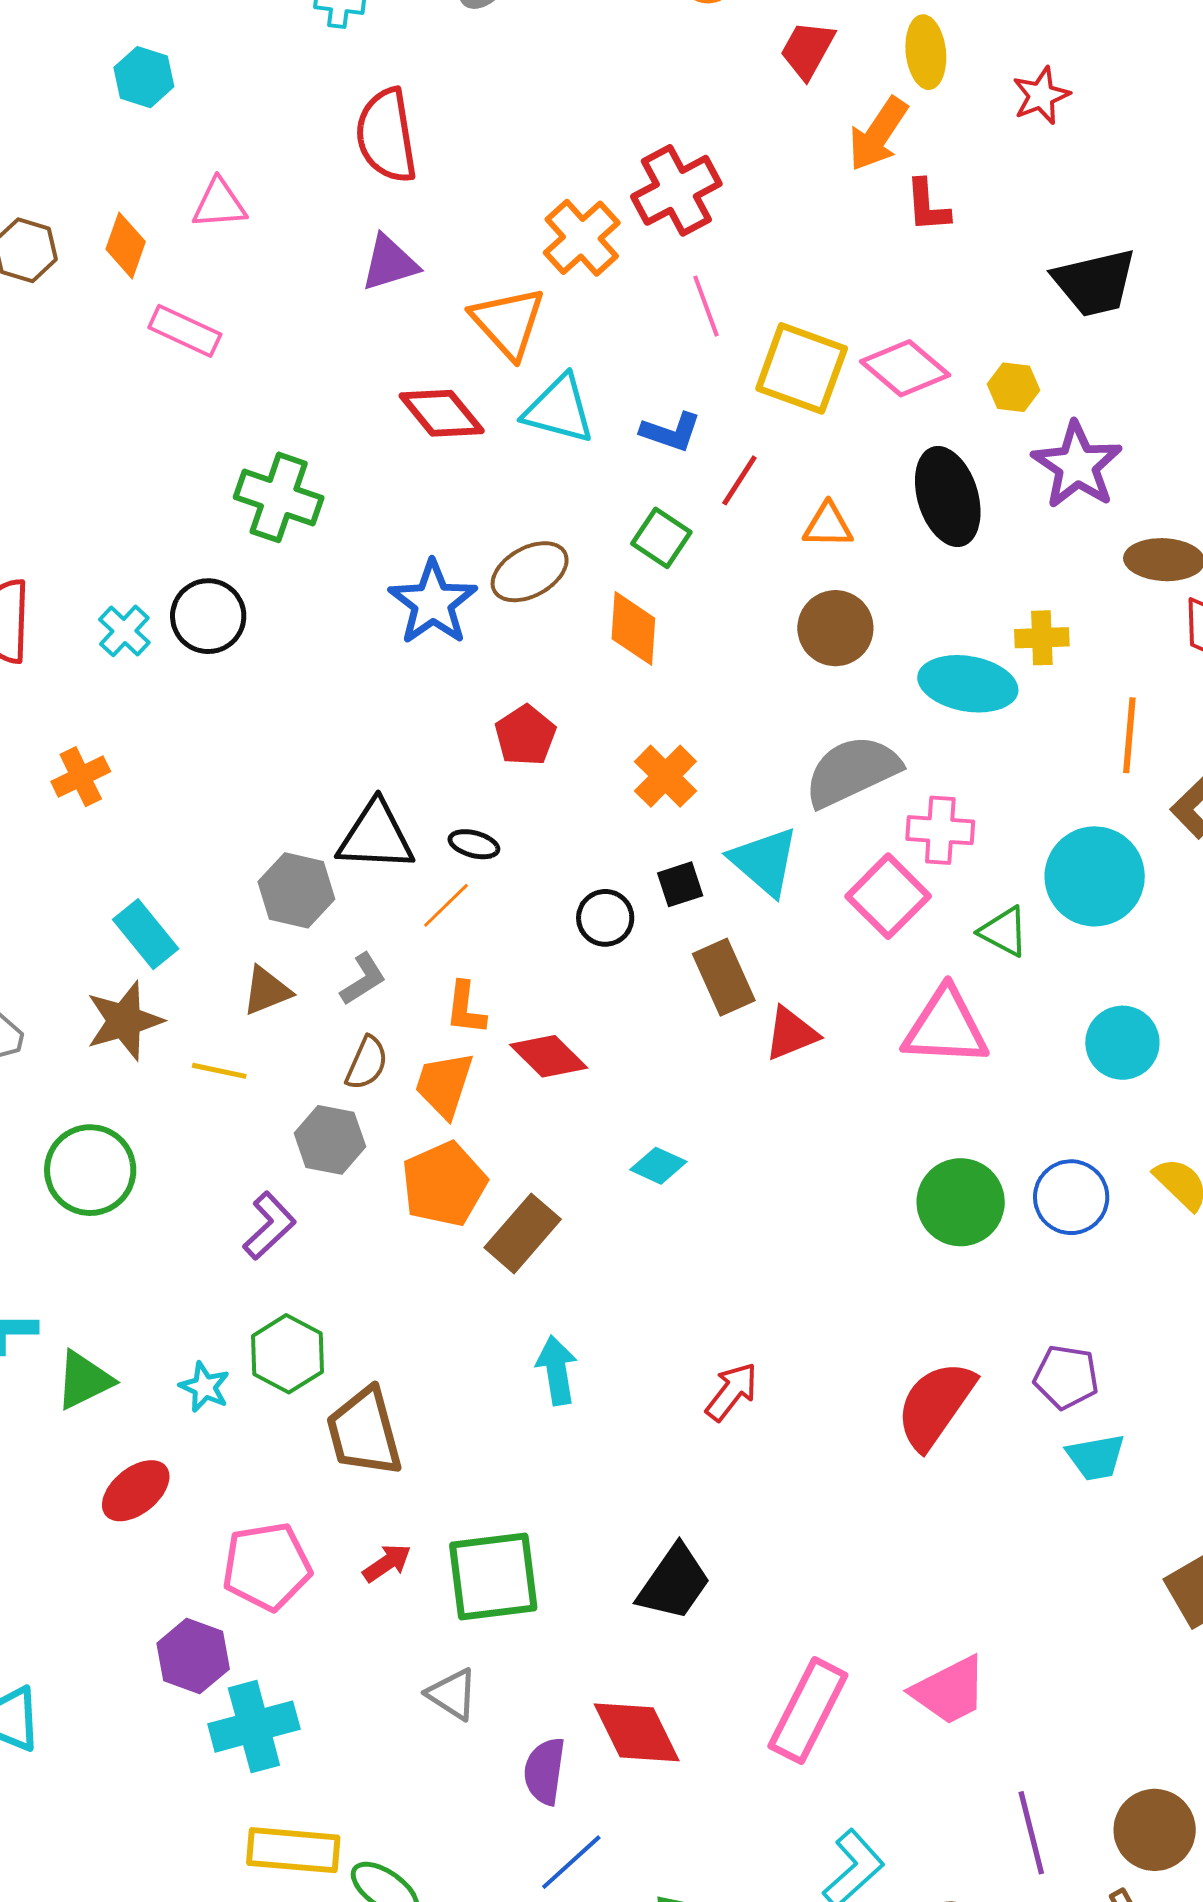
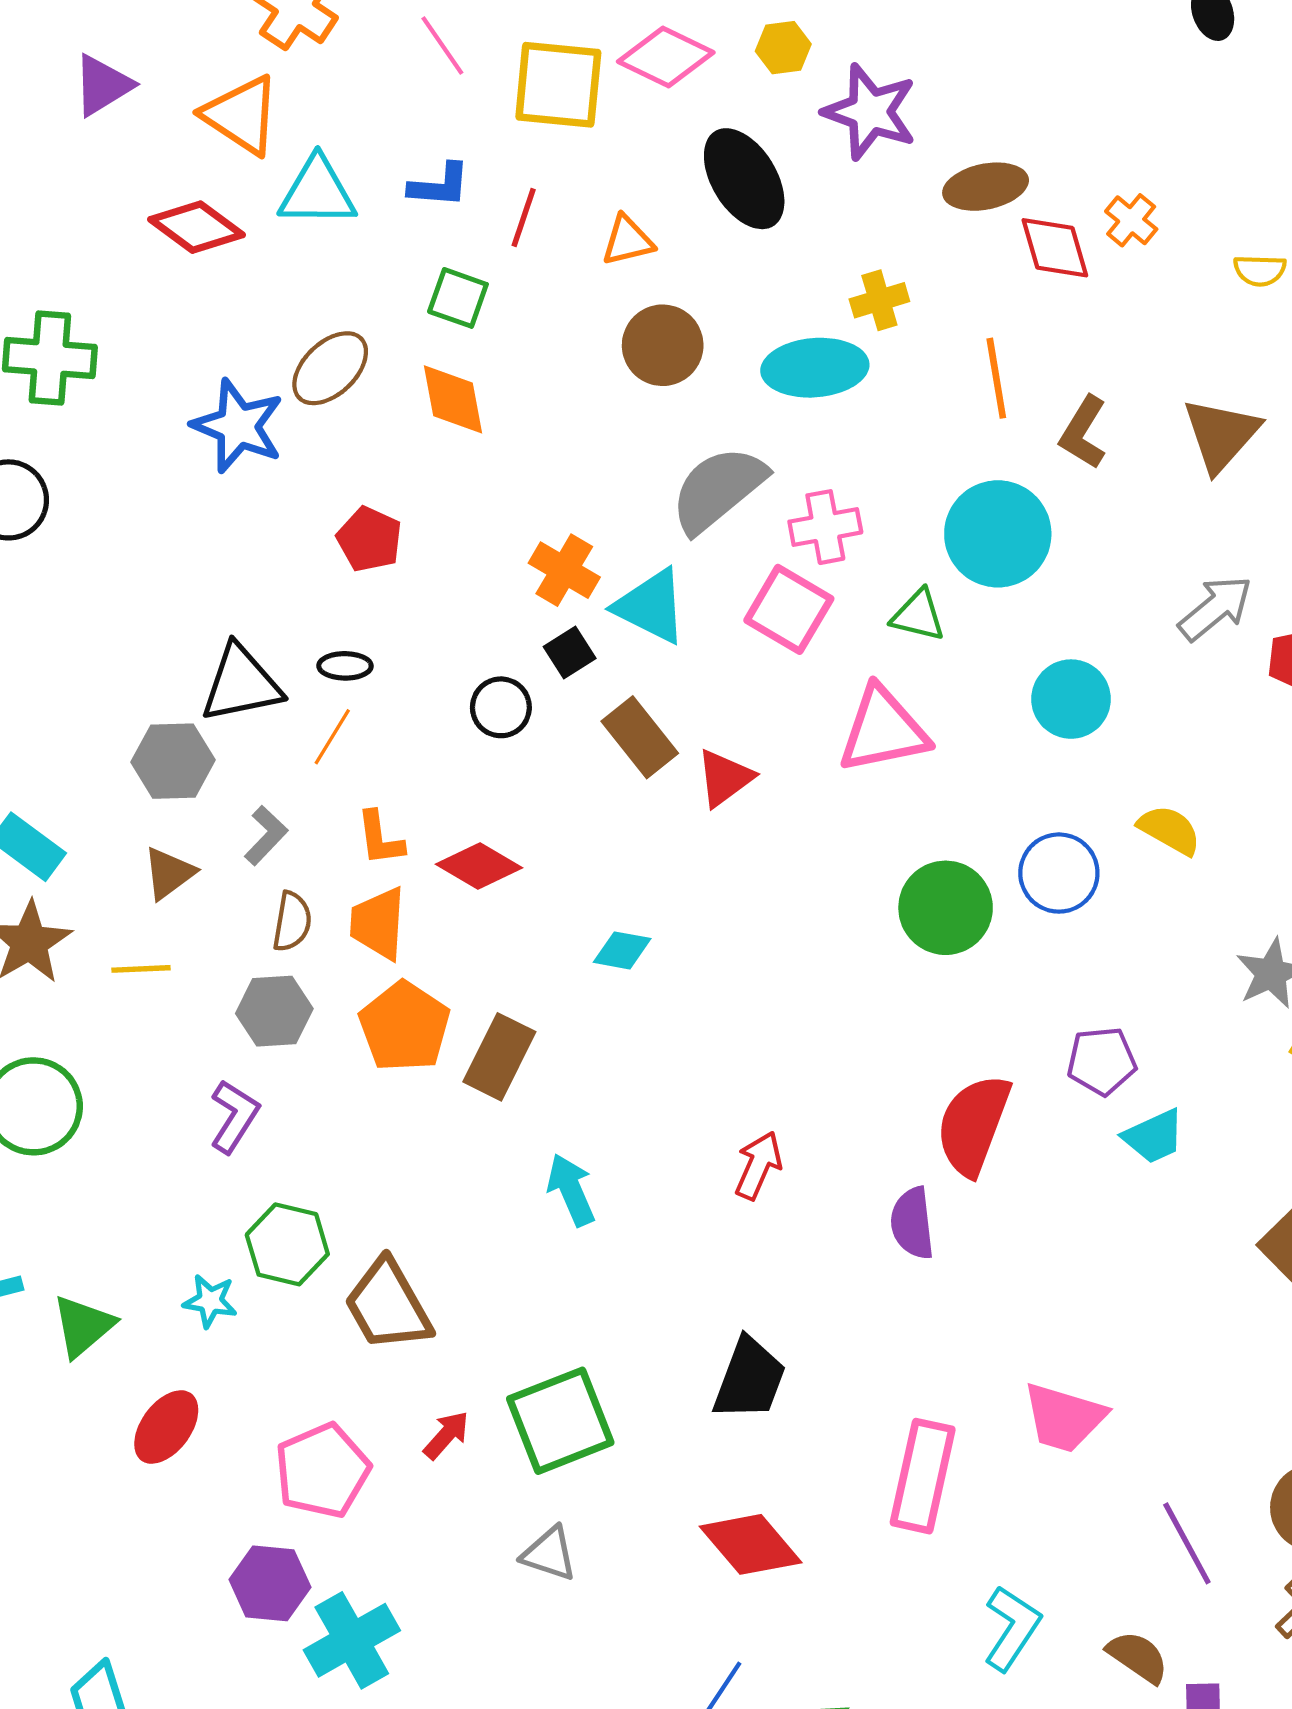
orange cross: (665, 776) -> (564, 570), moved
pink trapezoid: (949, 1691) -> (1064, 1418), turned 58
purple semicircle: (545, 1771) -> (912, 1223), moved

